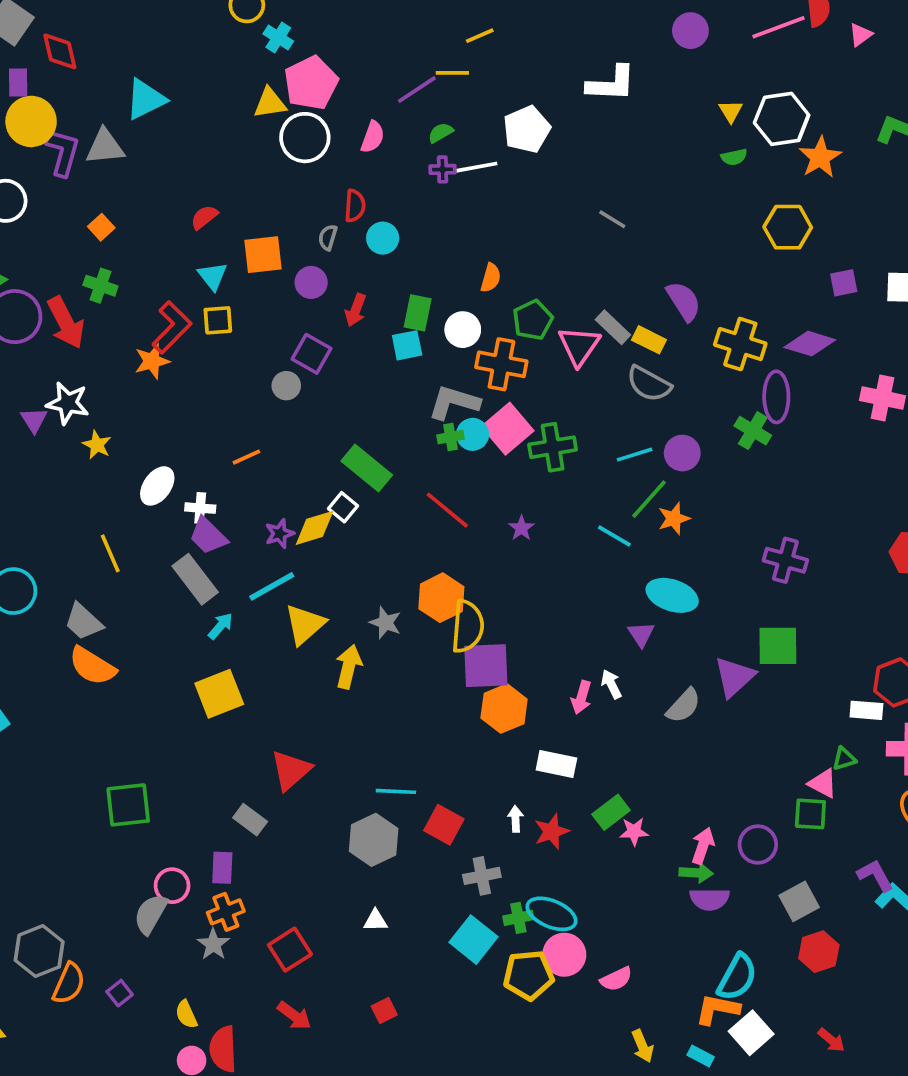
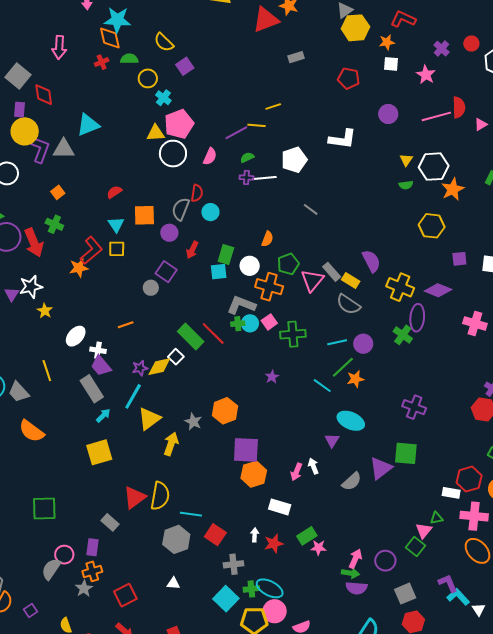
gray line: (612, 219) -> (311, 209), moved
gray semicircle: (328, 237) -> (181, 209), size x1.6
white star: (68, 403) -> (31, 287), turned -30
pink square: (508, 429) -> (269, 322), size x0.6
red line: (447, 510) -> (213, 334), moved
cyan line: (272, 586) -> (133, 396), turned -36
gray trapezoid: (83, 622) -> (19, 392), moved
yellow semicircle: (468, 626) -> (160, 496), moved
pink triangle: (823, 783) -> (424, 531), turned 36
green square: (810, 814) -> (416, 547), turned 30

